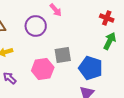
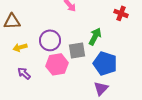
purple circle: (36, 26) -> (50, 40), moved
green arrow: (110, 41) -> (95, 36), moved

